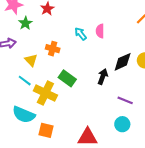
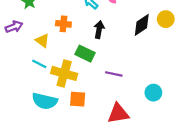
black arrow: (103, 77) -> (99, 30), moved
purple line: (125, 100) -> (114, 74), moved
orange square: (46, 130) -> (78, 99), moved

